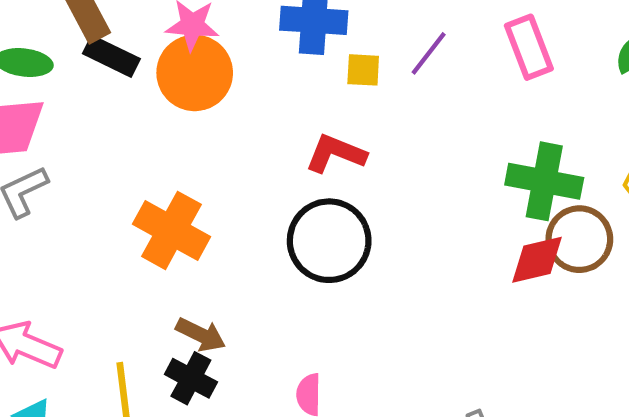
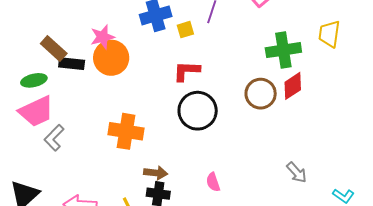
brown circle: (579, 239) -> (261, 94), moved

